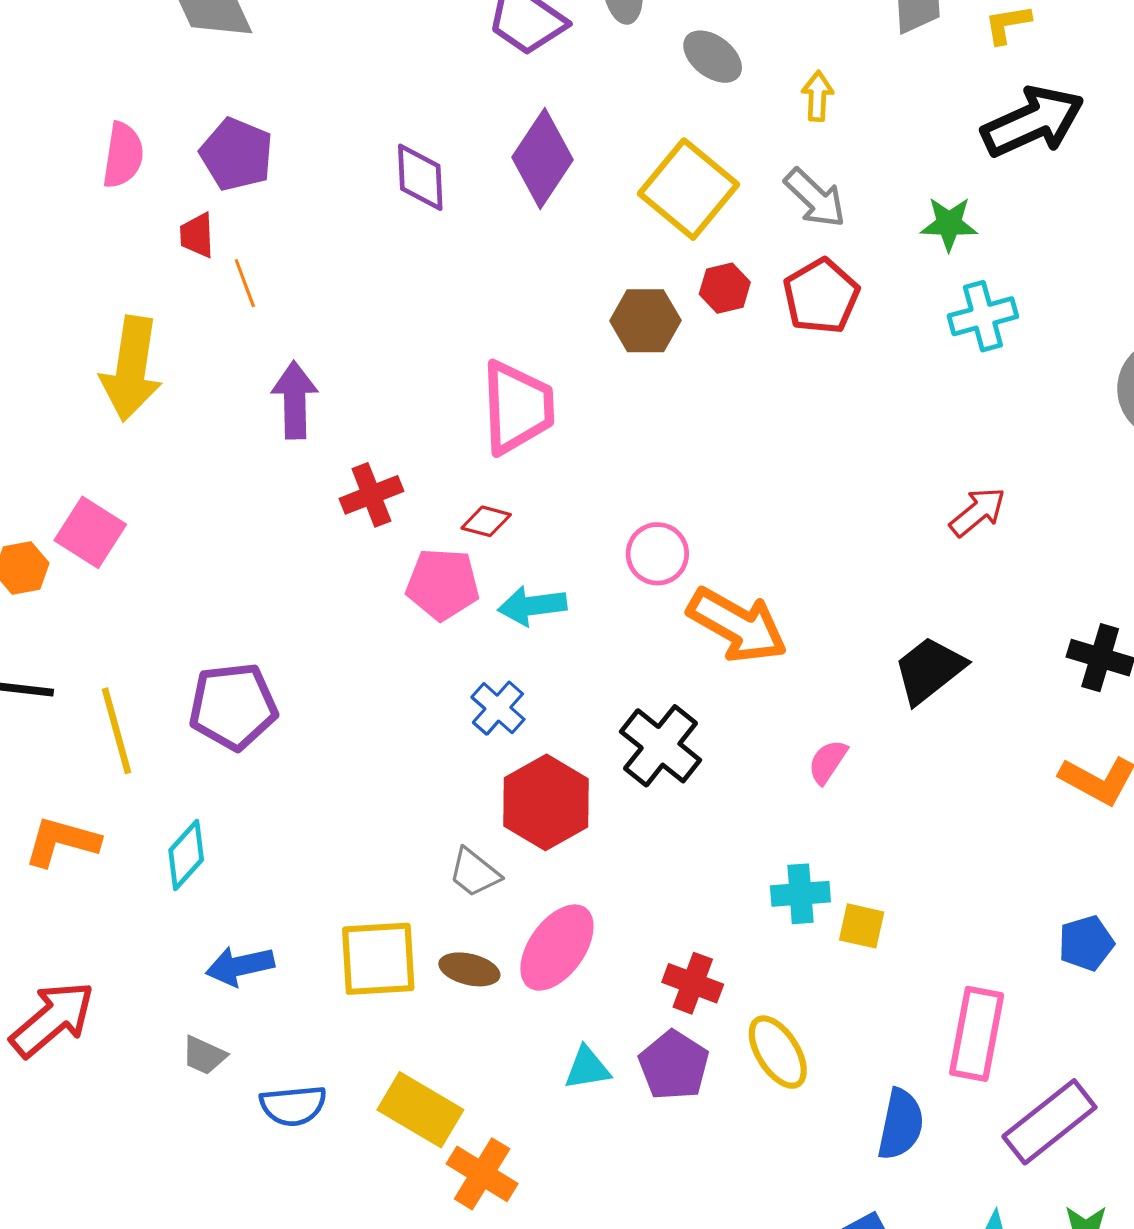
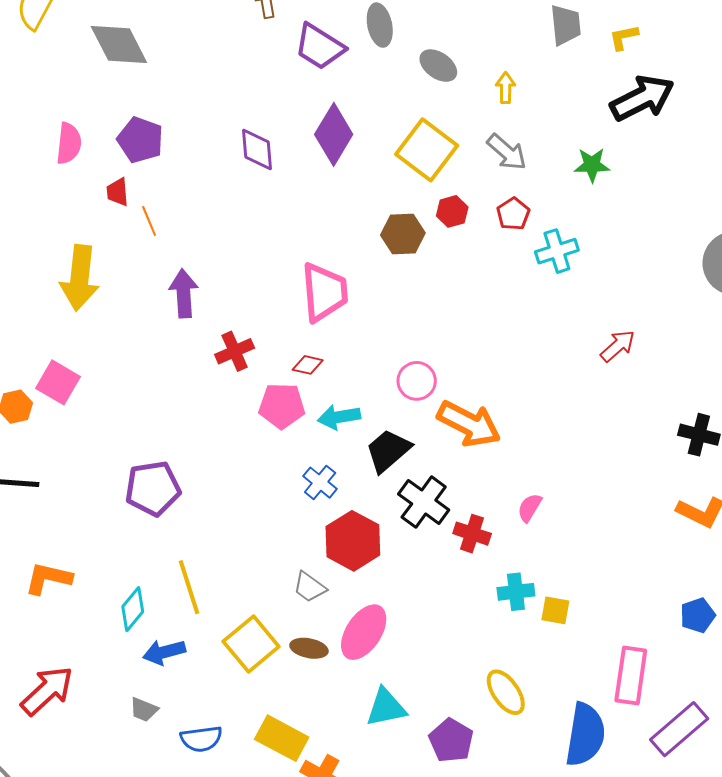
red pentagon: (821, 296) -> (513, 214), size x0.7
cyan cross: (983, 316) -> (557, 251), moved
black trapezoid: (929, 670) -> (388, 451), moved
yellow line: (116, 731) -> (189, 587), moved
cyan diamond: (186, 855) -> (133, 609), moved
yellow square: (378, 959) -> (251, 644), turned -34
red cross: (693, 983) -> (472, 534), moved
purple pentagon: (674, 1065) -> (451, 741), moved
cyan triangle: (587, 1068) -> (386, 707), size x1.4
blue semicircle: (901, 1124) -> (585, 735), size x1.4

